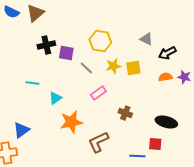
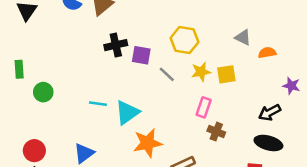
black arrow: (167, 53) -> (270, 112), moved
orange semicircle: (165, 77) -> (267, 53), moved
cyan line: (32, 83) -> (98, 104), moved
pink rectangle: (98, 93) -> (204, 107), moved, turned -35
cyan triangle: (55, 98) -> (127, 112), size x1.5

